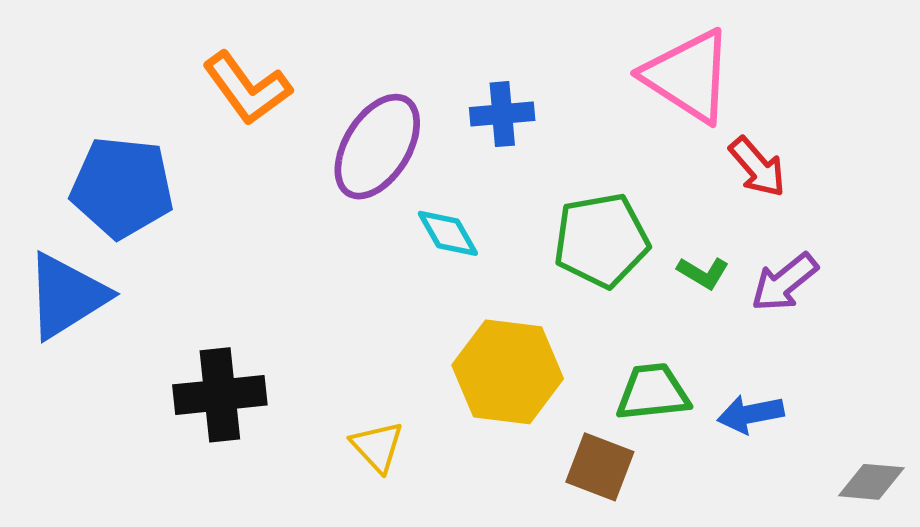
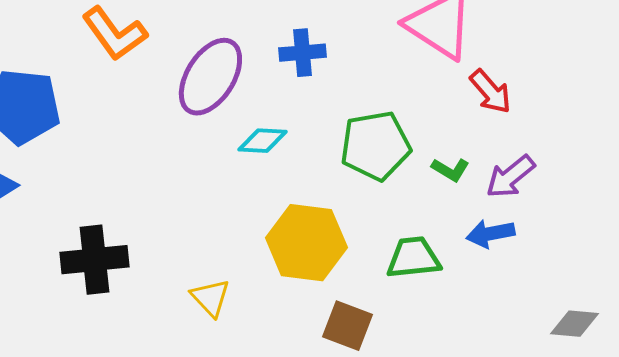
cyan diamond: (448, 233) -> (262, 141), turned -57
blue arrow: (751, 414) -> (490, 234), moved
brown square: (600, 467) -> (347, 326), moved

